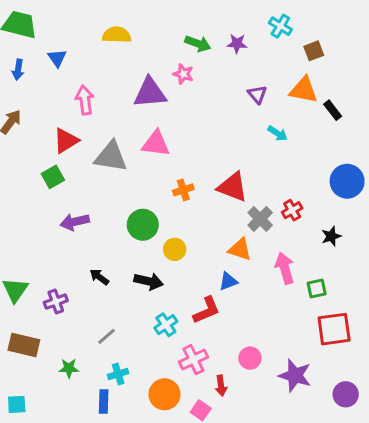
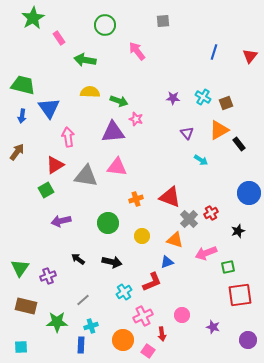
cyan cross: (280, 26) -> (203, 97), moved
green arrow: (198, 44) -> (119, 101), moved
blue triangle: (57, 58) -> (49, 108), size x1.6
orange triangle: (304, 90) -> (219, 130), turned -40
yellow circle: (175, 249) -> (142, 236), moved
pink arrow: (285, 268) -> (206, 253), turned -95
green star: (69, 368) -> (57, 322), size x1.5
purple star: (295, 375) -> (213, 327), size x0.6

